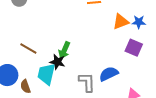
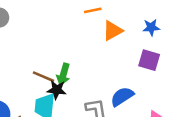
orange triangle: (121, 22) -> (113, 31), moved
brown line: (28, 49) -> (43, 77), moved

